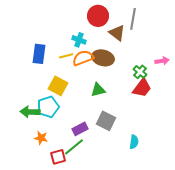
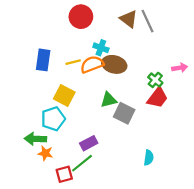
red circle: (98, 16) -> (81, 17), moved
gray line: (133, 19) -> (148, 21), turned -35
brown triangle: (117, 33) -> (129, 19), moved
cyan cross: (79, 40) -> (101, 48), moved
green arrow: (30, 112) -> (35, 139), moved
gray square: (106, 121) -> (124, 113), moved

